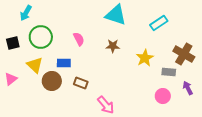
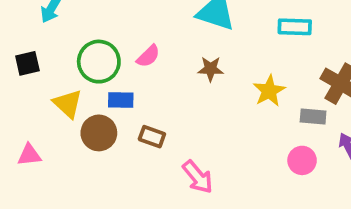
cyan rectangle: (159, 23) -> (295, 27), turned 36
green circle: (41, 37) -> (99, 62), moved
pink semicircle: (79, 39) -> (148, 56), turned 72
pink triangle: (11, 79) -> (29, 155), moved, turned 32

